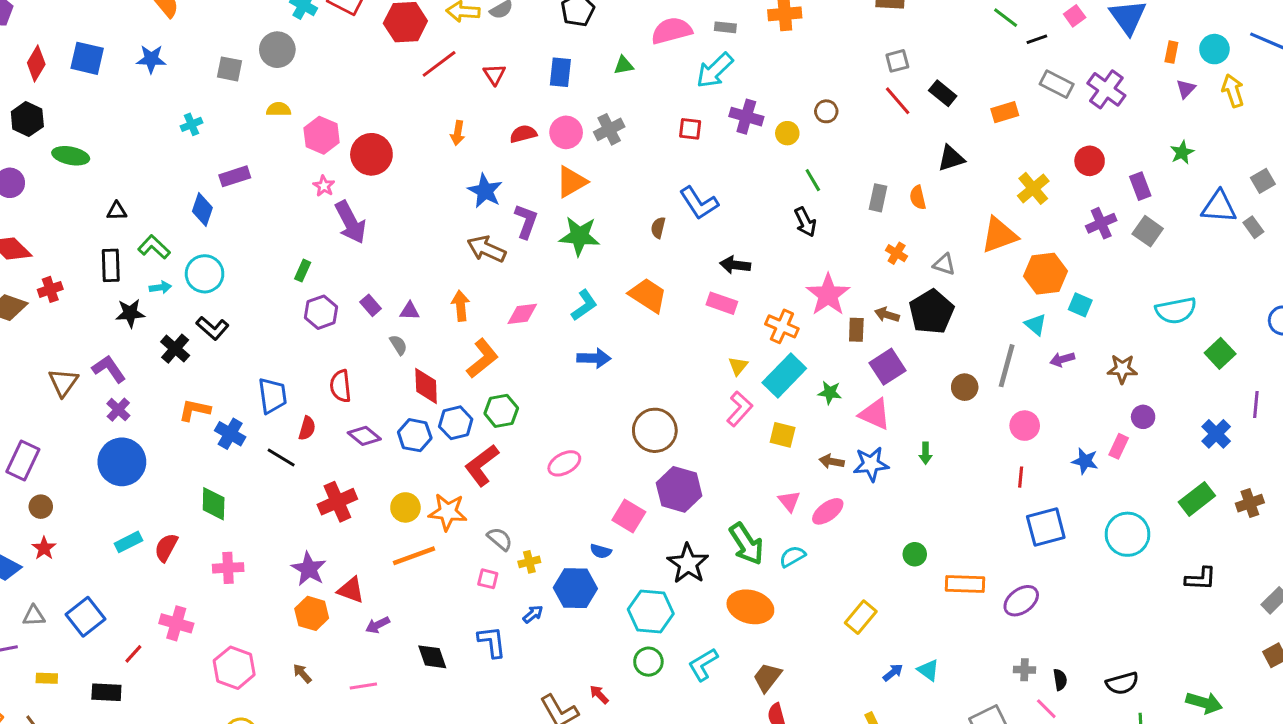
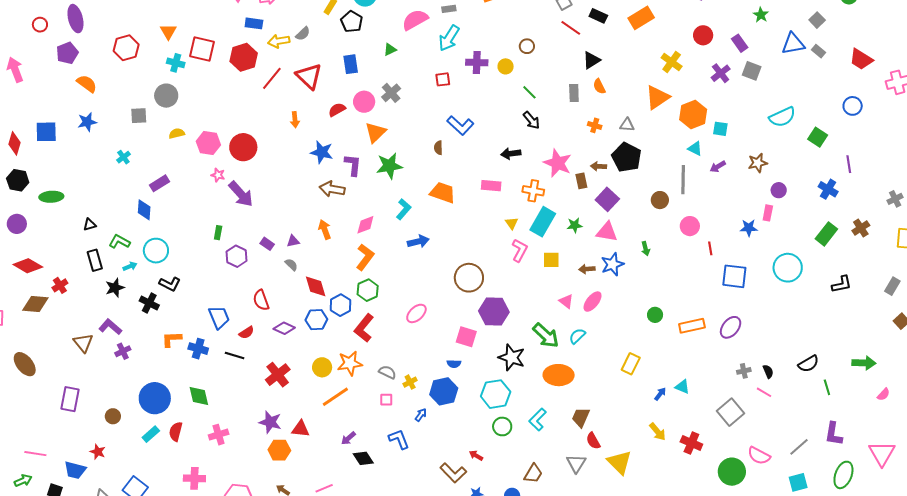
red triangle: (494, 74) -> (309, 76), size x1.8
orange rectangle: (1005, 112) -> (641, 18), size x1.4
black triangle: (951, 158) -> (592, 60), moved
black arrow: (735, 265) -> (511, 154), moved
orange L-shape: (482, 358) -> (365, 257), moved
purple cross: (118, 410) -> (123, 351), turned 35
pink circle: (1025, 426) -> (690, 226), moved
red semicircle: (307, 428) -> (246, 333), turned 56
blue circle: (122, 462) -> (155, 398), moved
brown circle: (41, 507) -> (113, 416), moved
blue square: (1046, 527) -> (734, 276), turned 36
purple arrow: (378, 625) -> (348, 438), moved

